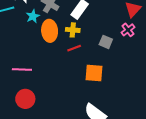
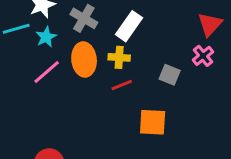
cyan star: (33, 16) -> (46, 37), moved
pink line: (22, 69) -> (47, 72), moved, turned -42

